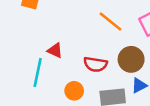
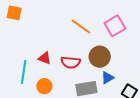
red triangle: (55, 51) -> (45, 58), moved
orange circle: (74, 91) -> (44, 86), moved

